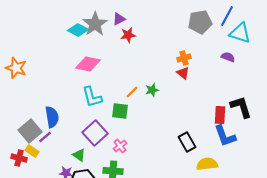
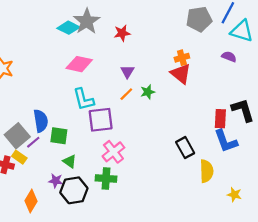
purple triangle: (119, 19) -> (127, 72), moved, turned -32
red triangle: (183, 73) -> (181, 74), size x1.5
green square: (120, 111) -> (59, 136), moved
purple square: (95, 133) -> (101, 120), moved, turned 35
pink cross: (120, 146) -> (113, 152), size x1.5
yellow semicircle: (207, 164) -> (207, 171), turned 95

